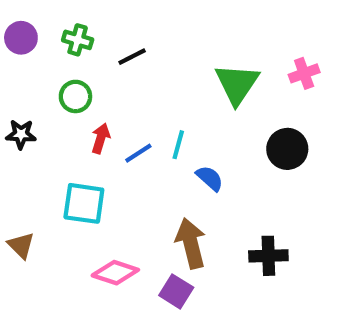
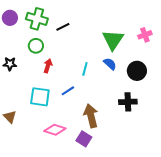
green cross: (78, 40) -> (37, 19), size x1.5
blue line: (138, 153) -> (68, 91), moved
blue semicircle: (210, 178) -> (110, 64), moved
black cross: (268, 256) -> (128, 102), moved

